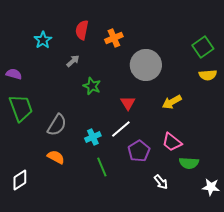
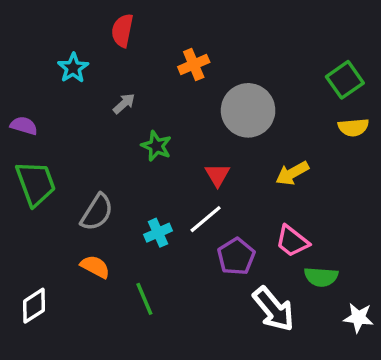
red semicircle: (82, 30) -> (122, 30), moved
green line: (102, 167) -> (144, 299), moved
white arrow: (161, 182) -> (274, 309), size x1.8

